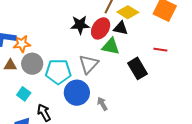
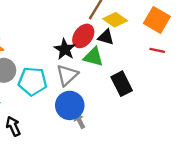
black star: (80, 25) -> (65, 49), moved, turned 30
red line: (160, 50) -> (157, 50), moved
blue circle: (77, 93) -> (70, 105), moved

